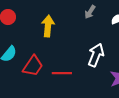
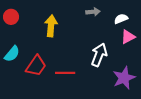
gray arrow: (90, 12) -> (93, 12), turned -128

